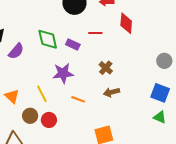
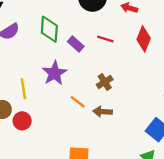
purple star: (63, 73) -> (55, 73), turned 30
orange line: (78, 99) -> (78, 102), moved

